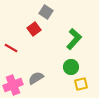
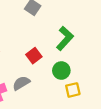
red square: (34, 29) -> (34, 56), moved

